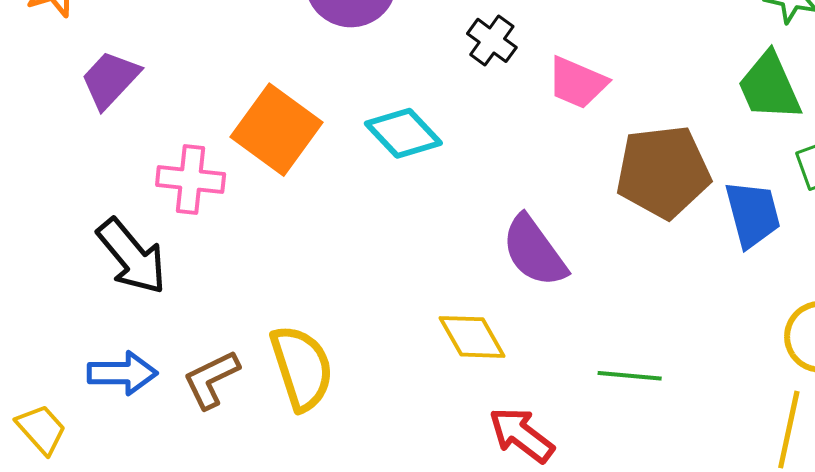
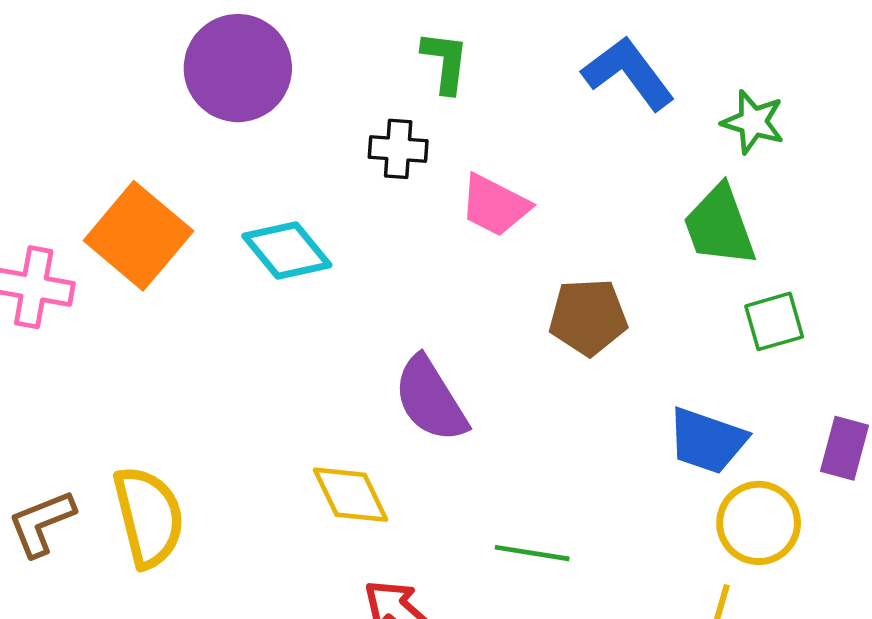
black cross: (492, 40) -> (398, 149), turned -36
brown pentagon: (663, 172) -> (588, 317), size x0.7
blue trapezoid: (753, 214) -> (707, 441), moved, turned 120

